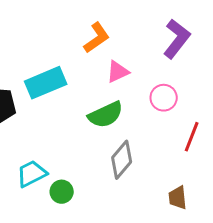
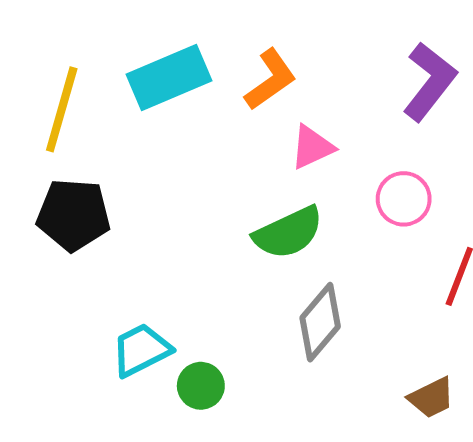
cyan rectangle: (46, 83) -> (169, 78), moved
brown trapezoid: (178, 198) -> (431, 398), turned -110

